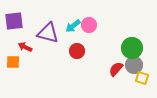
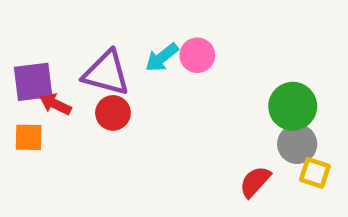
purple square: (14, 21) -> (33, 82), moved
red circle: (77, 51) -> (113, 113), moved
red semicircle: (116, 69) -> (255, 182), moved

